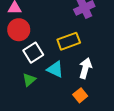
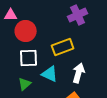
red circle: (19, 30) -> (26, 31), moved
white square: (33, 53) -> (29, 58), turned 30

